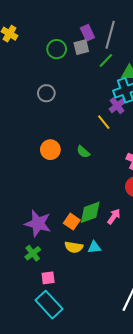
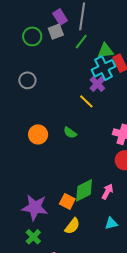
yellow semicircle: (74, 247) -> (72, 226), turned -54
cyan triangle: (94, 247) -> (111, 223), moved

